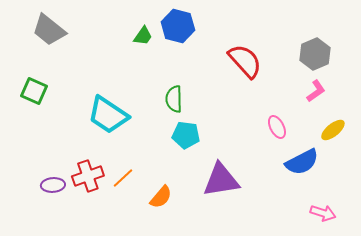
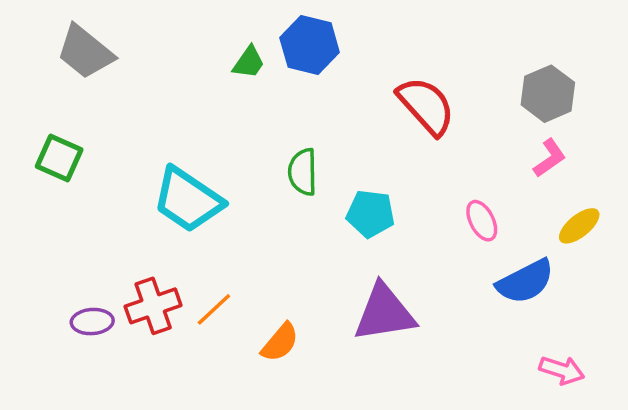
cyan pentagon: (186, 135) -> (370, 214), moved

